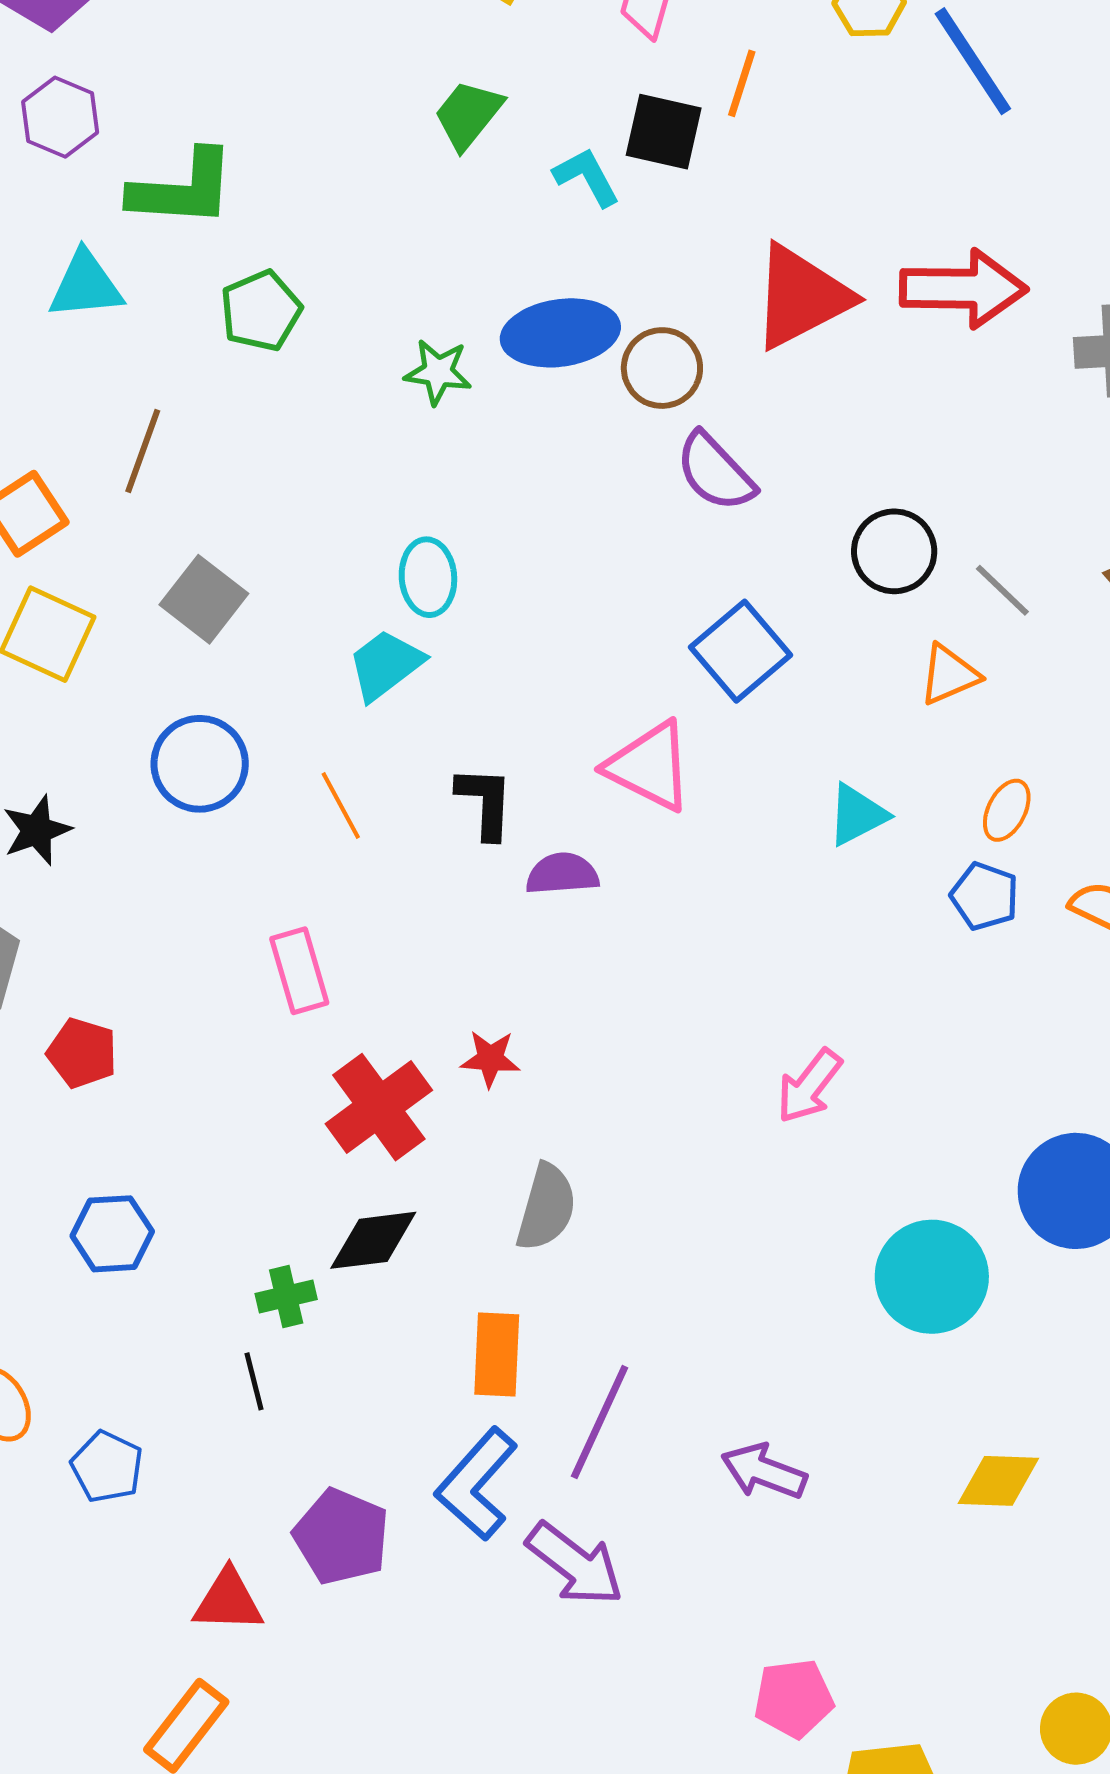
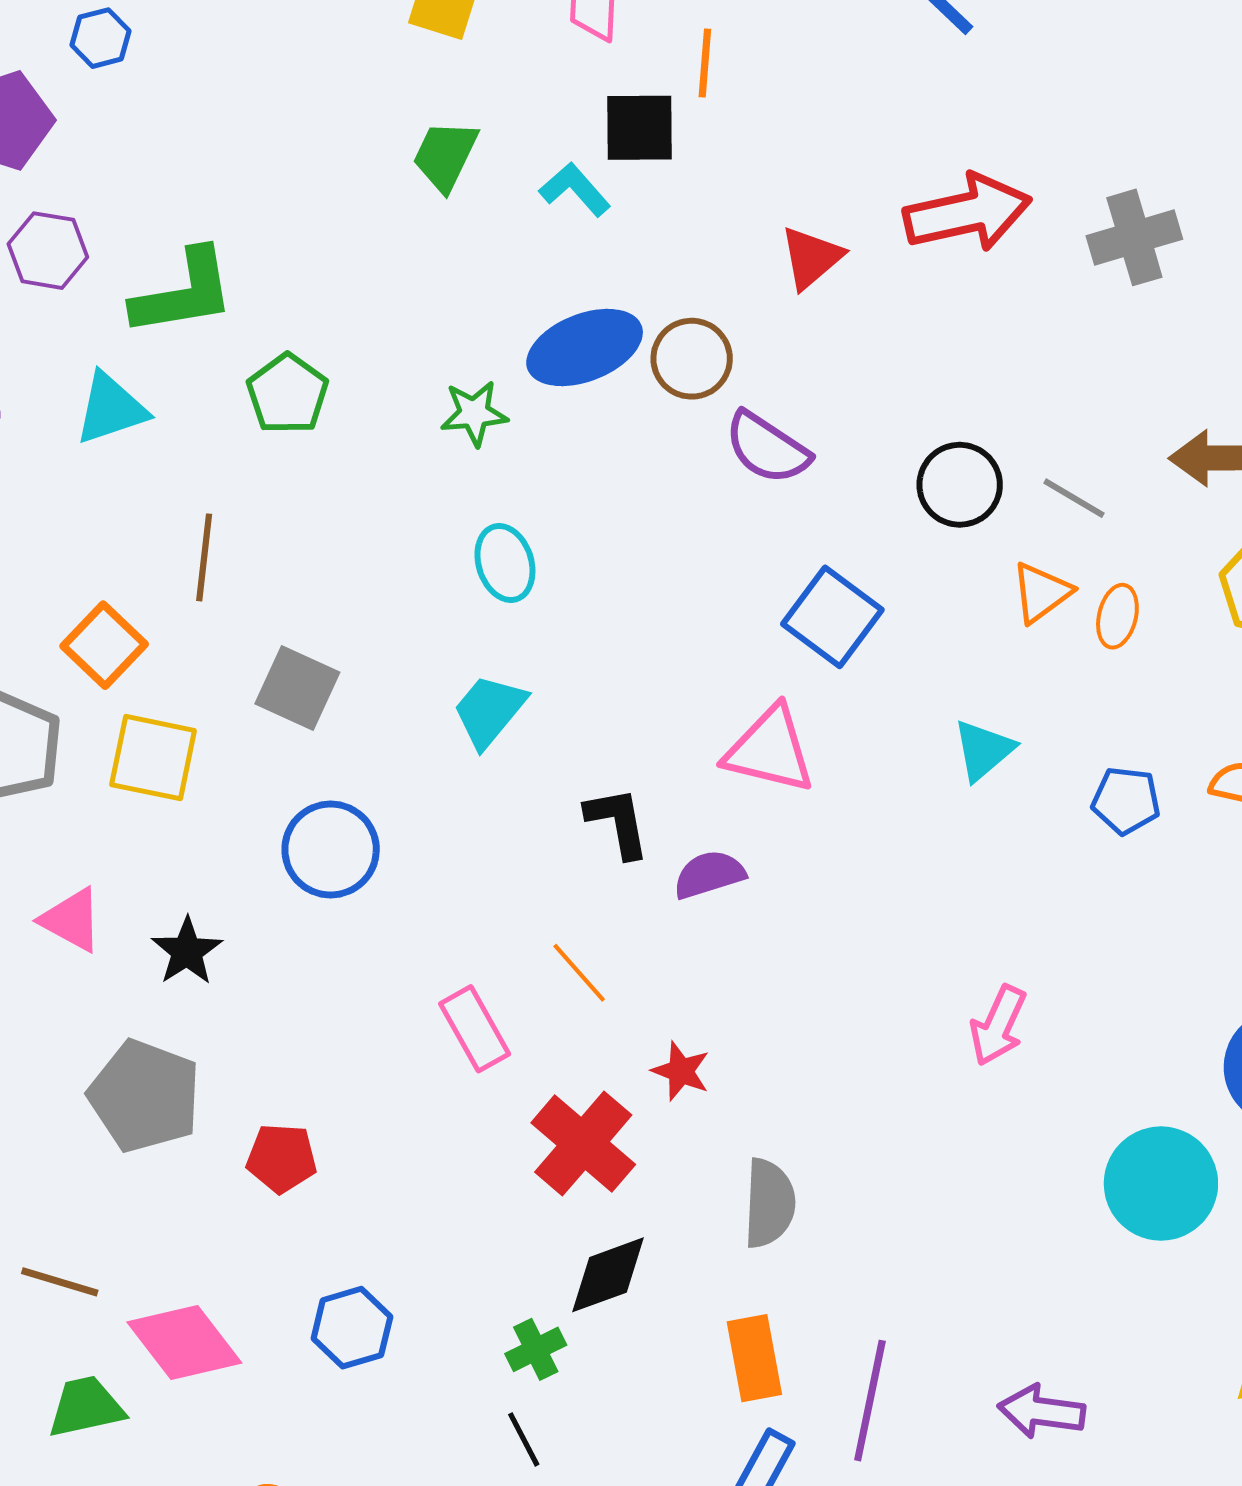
red triangle: (801, 297) -> (811, 258), size x0.6
cyan ellipse: (428, 577) -> (505, 563), moved
orange line: (341, 806) -> (579, 973), moved
orange ellipse: (1007, 810) -> (1117, 616), moved
red star: (490, 1059) -> (681, 1071), turned 30

